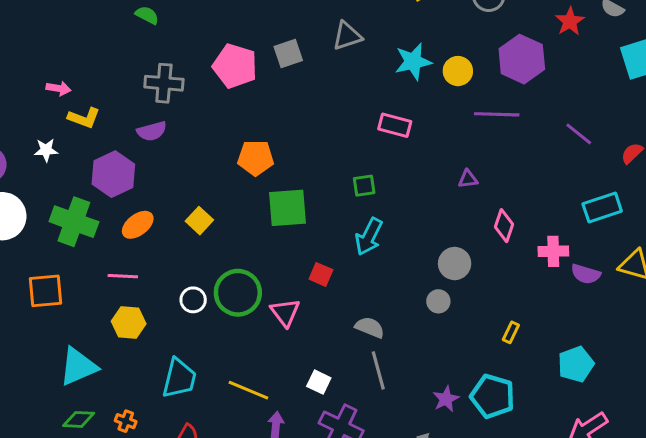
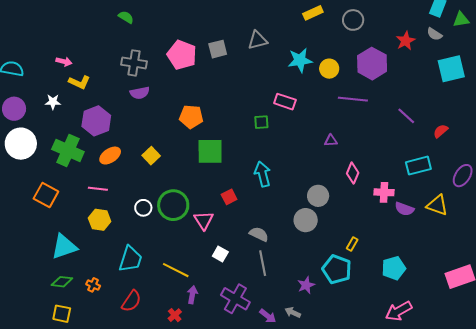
purple semicircle: (152, 131) -> (140, 93), moved
green square: (364, 186) -> (261, 122), moved
cyan arrow: (369, 237) -> (263, 174), turned 135
red square: (321, 274) -> (229, 197), turned 35
orange square: (46, 291) -> (46, 195), turned 30
gray circle: (438, 301) -> (306, 220), size x1.5
white square: (319, 382) -> (220, 254), moved
cyan pentagon: (493, 396) -> (337, 269), moved

